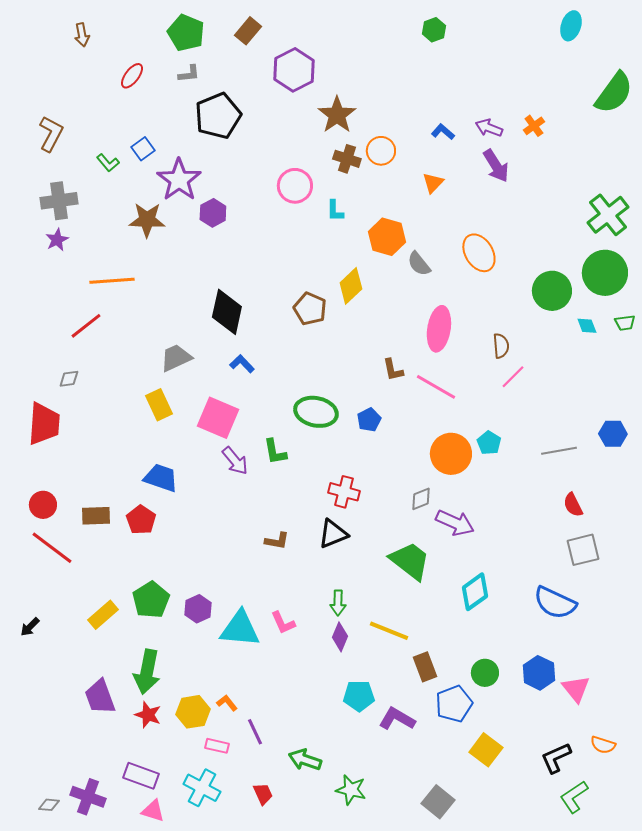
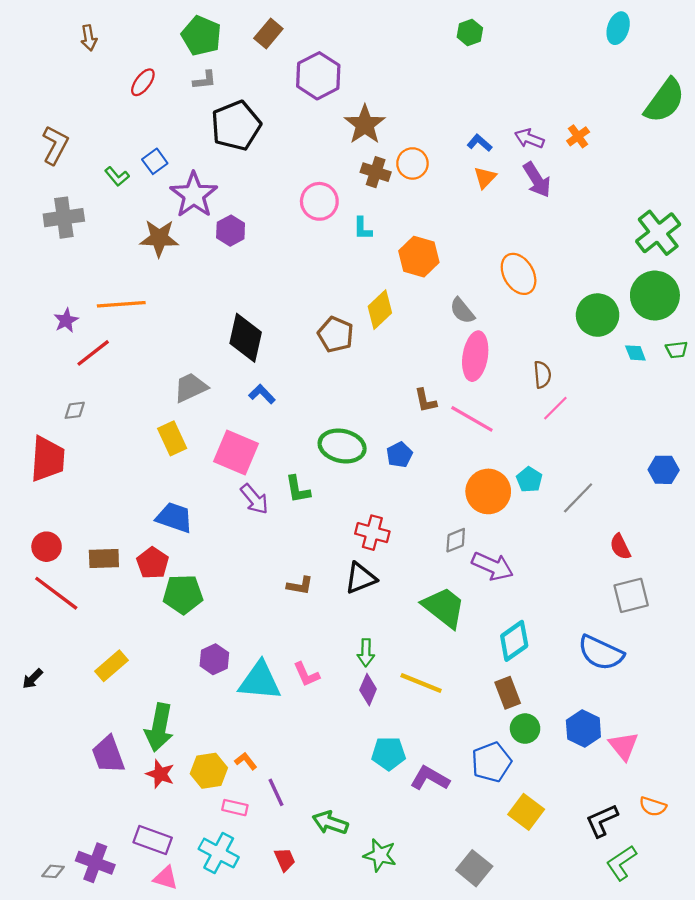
orange triangle: (433, 183) -> (485, 178), moved
purple star: (57, 240) -> (66, 320), moved
gray semicircle: (419, 264) -> (462, 311), moved
gray line: (559, 451) -> (578, 498), moved, turned -36
green pentagon: (151, 600) -> (183, 594), moved, turned 30
brown rectangle: (425, 667) -> (508, 693), moved

